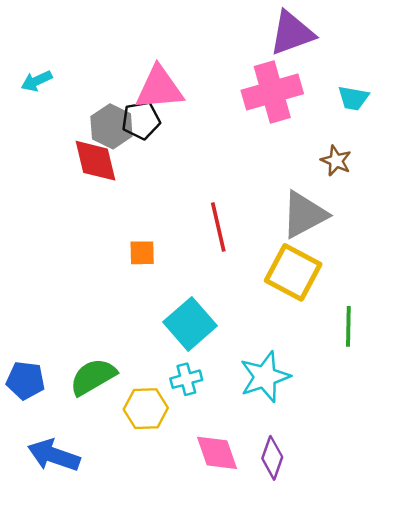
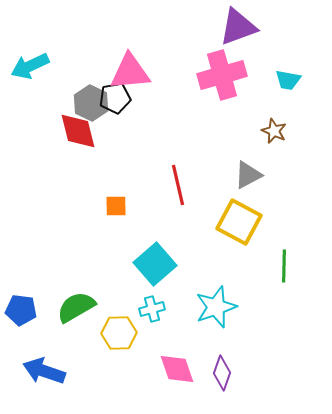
cyan arrow: (37, 81) -> (30, 66), size x1.5
gray triangle: (304, 215) -> (248, 175), size x0.7

